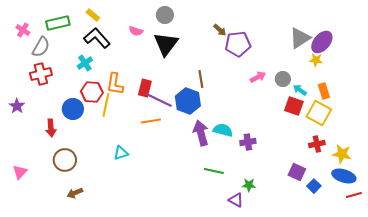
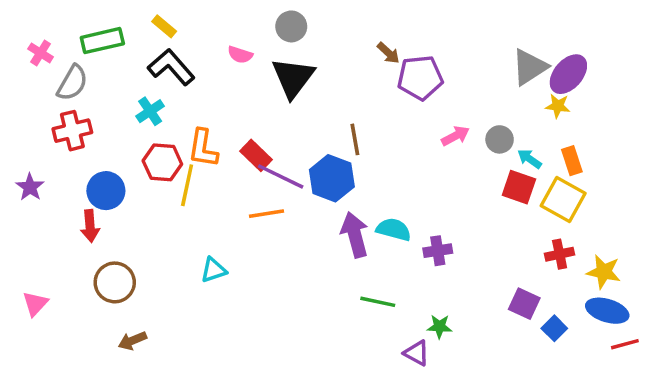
red rectangle: (145, 88) -> (256, 155), turned -60
blue circle: (73, 109) -> (106, 191), moved

